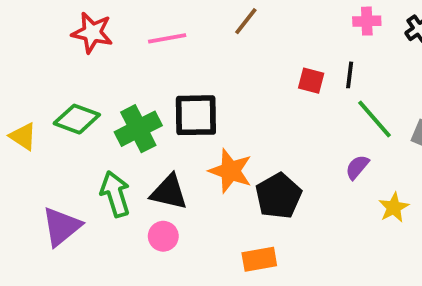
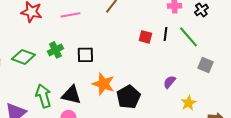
black square: (196, 115) -> (85, 55), size x0.7
green line: (375, 119) -> (188, 37), moved
green cross: (138, 129) -> (55, 50), moved, size x0.7

